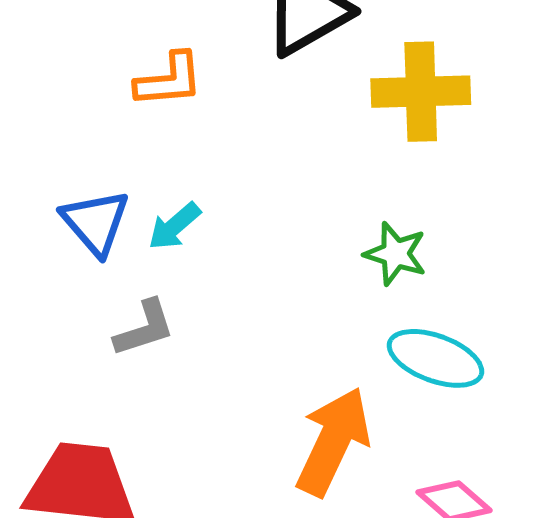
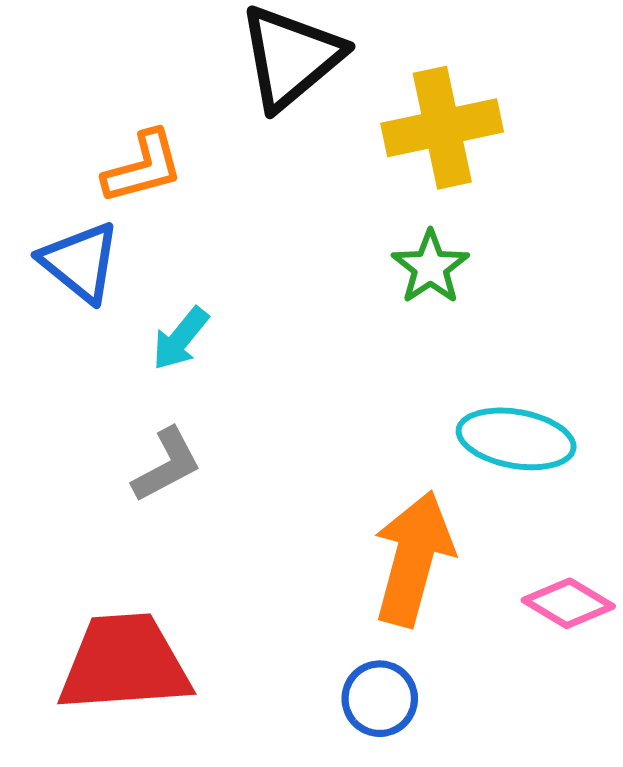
blue triangle: (95, 222) -> (80, 262), moved
green star: (395, 254) -> (430, 267), moved, turned 30

